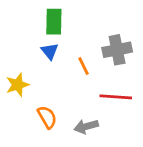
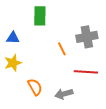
blue triangle: (50, 51) -> (13, 38), moved, turned -48

